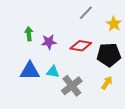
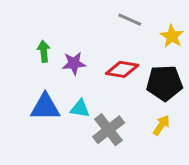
gray line: (86, 13) -> (130, 20), turned 70

